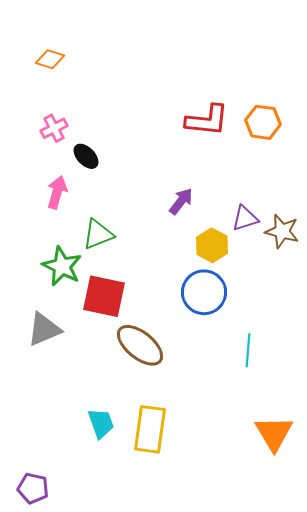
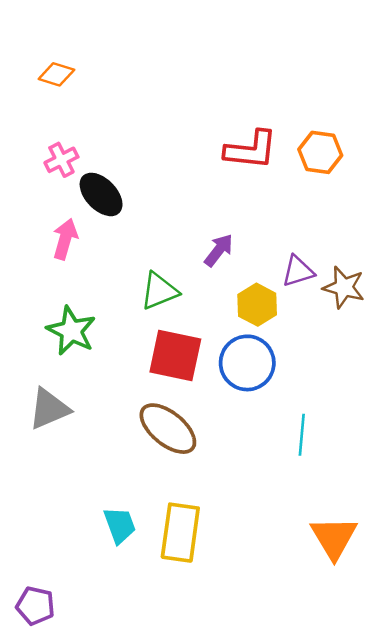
black ellipse: (86, 156) -> (101, 194), size x1.4
green triangle: (98, 234) -> (159, 291), moved
red square: (104, 296) -> (175, 355), moved

